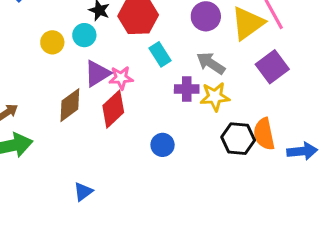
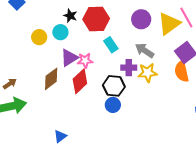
orange semicircle: (264, 134) -> (182, 71), moved
black hexagon: (238, 139) -> (114, 86), moved

